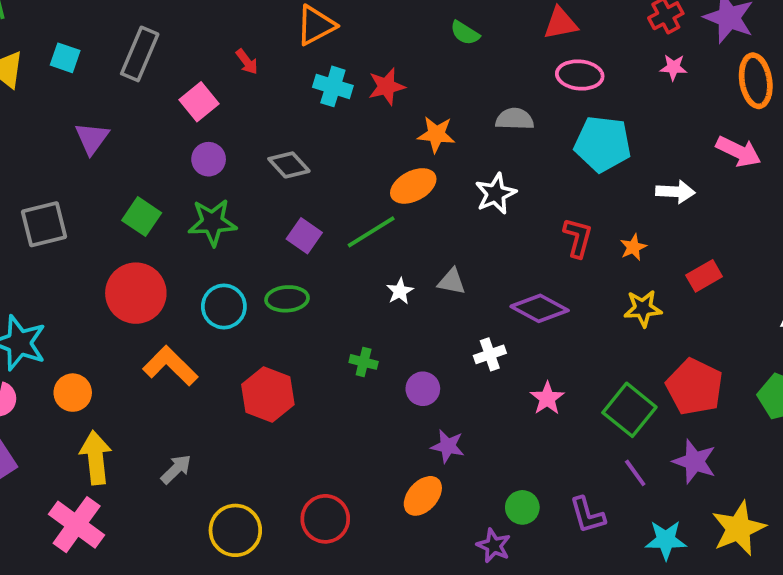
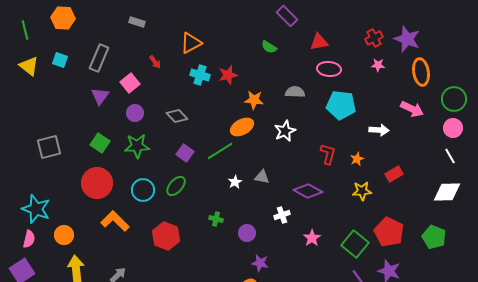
purple triangle: (92, 138) -> (100, 96), moved
green ellipse: (287, 299) -> (176, 186), turned -45

